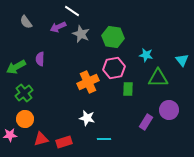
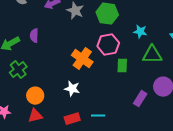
orange cross: (88, 82) -> (82, 59), turned -30
white star: (87, 118) -> (72, 89), moved
orange circle: (25, 119) -> (35, 96), moved
red rectangle: (64, 142) -> (72, 119), moved

